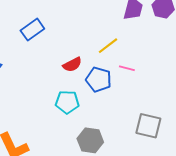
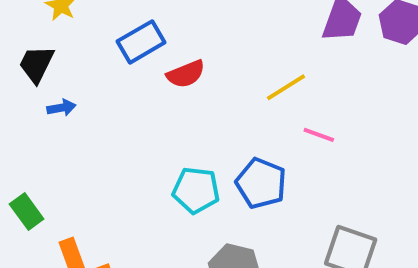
red semicircle: (72, 65) -> (186, 74), moved
blue pentagon: (99, 80) -> (261, 183), moved

